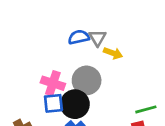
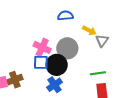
gray triangle: (98, 38) -> (102, 41), moved
green line: (146, 109) -> (98, 73), moved

